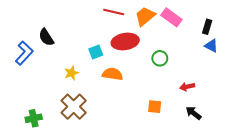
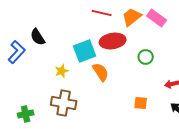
cyan square: (96, 52) -> (85, 51), size x1.6
orange semicircle: (113, 74) -> (101, 72), turned 48
brown cross: (74, 107) -> (64, 103), turned -35

